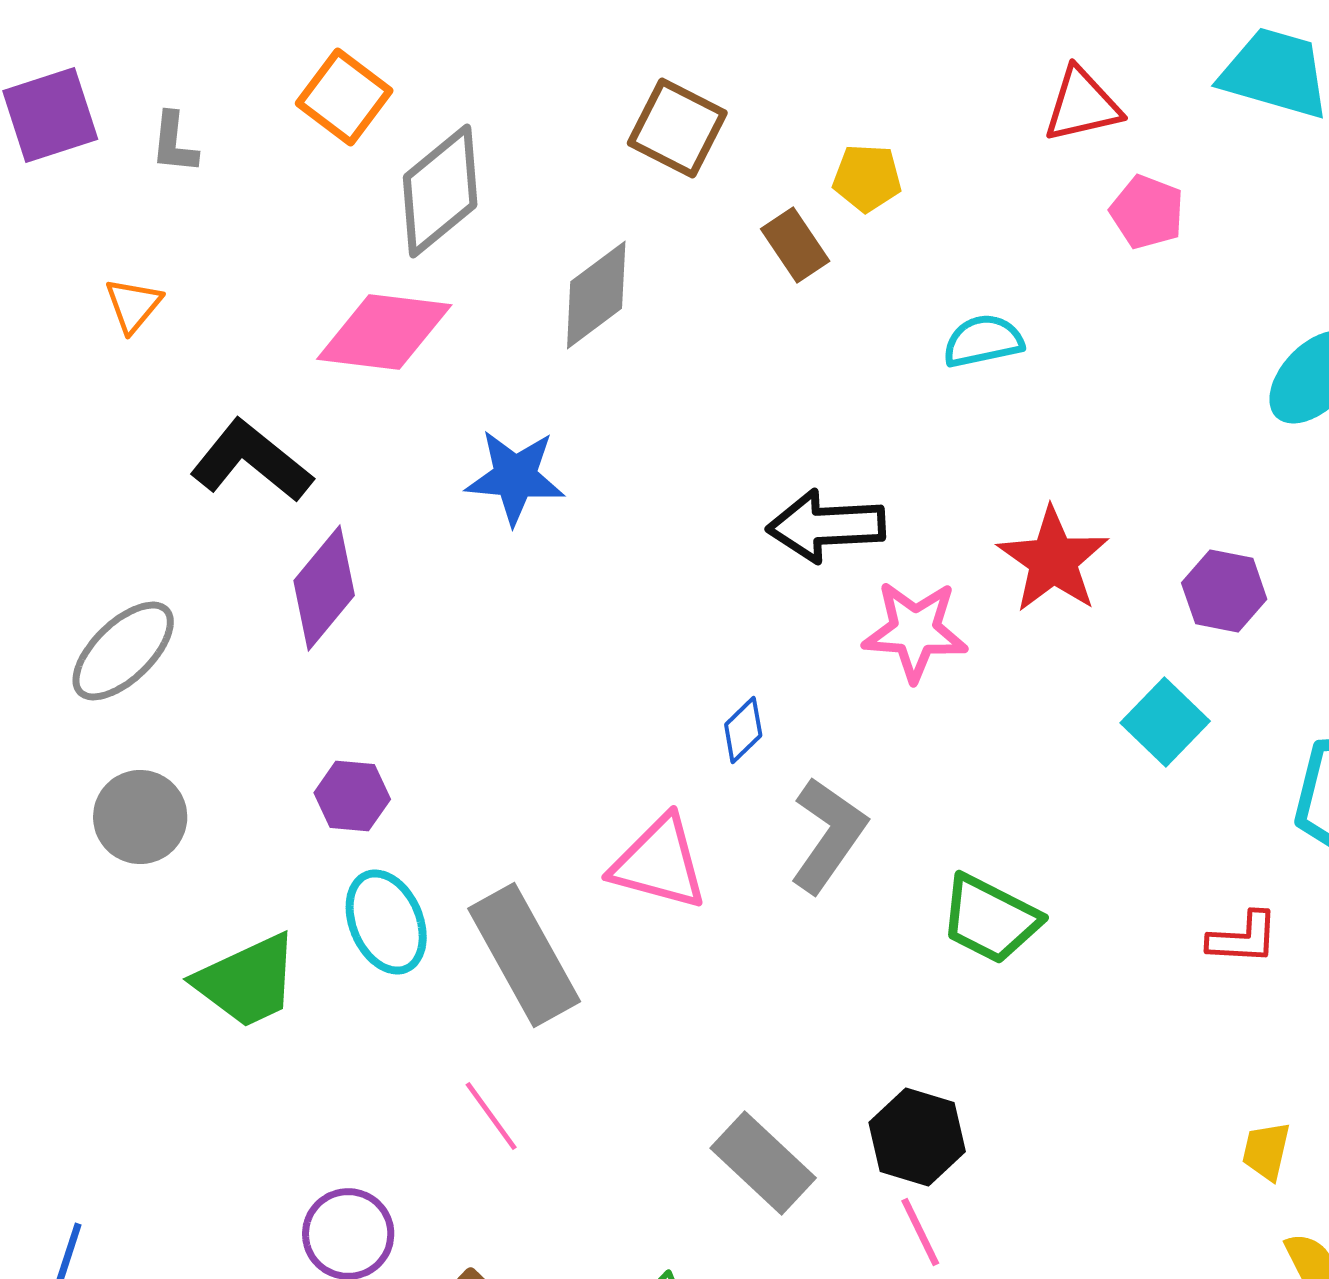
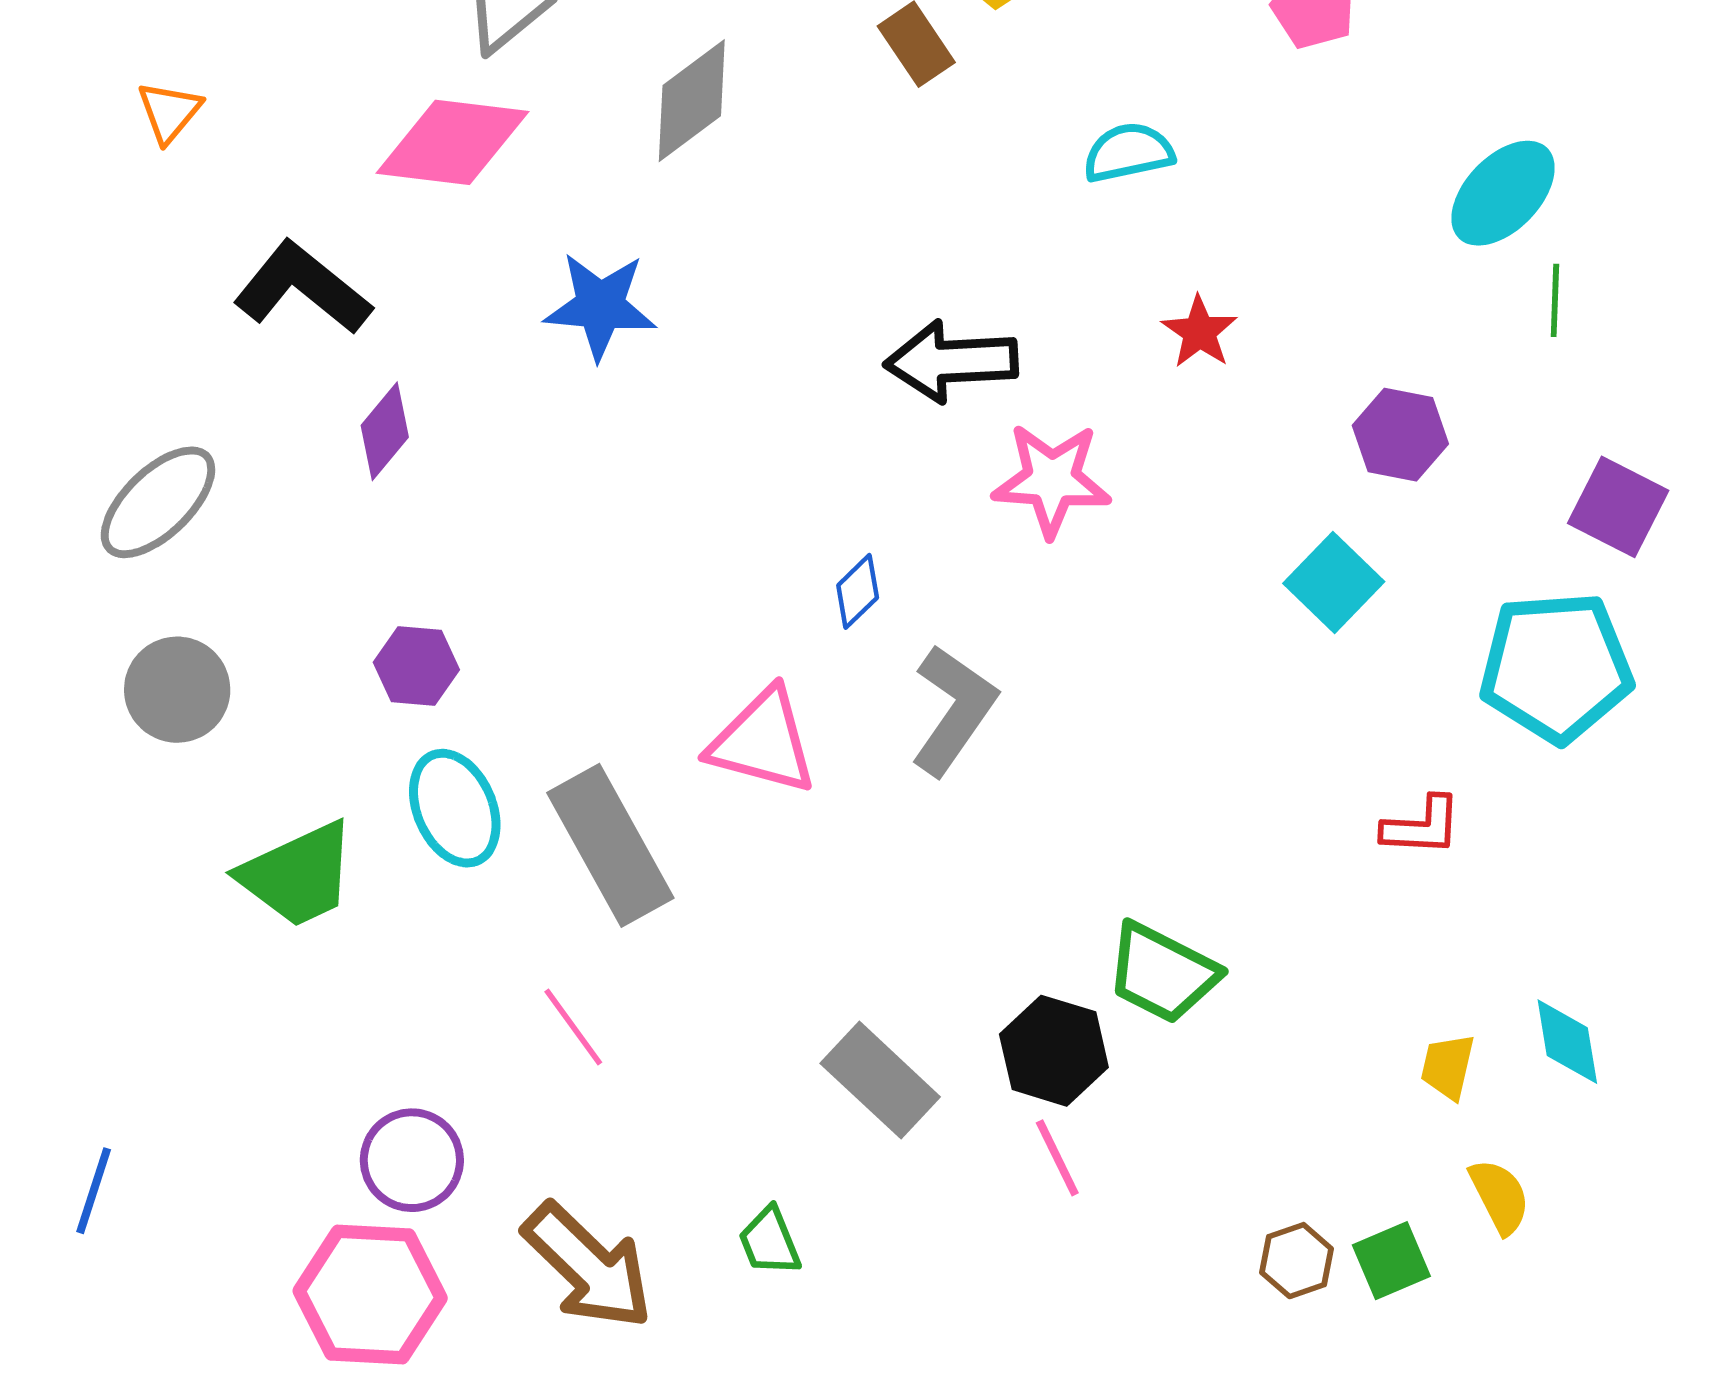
red star: (1053, 560) -> (1199, 332), moved, size x0.6
purple diamond: (324, 588) -> (385, 431), size x0.7
green trapezoid: (990, 919) -> (1162, 973), moved

